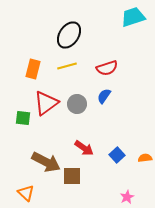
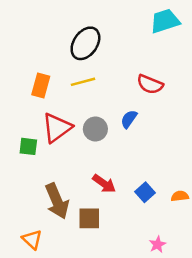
red semicircle: (107, 68) -> (150, 84), moved, turned 40
brown arrow: (46, 162) -> (57, 201), turned 40

